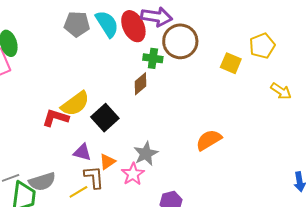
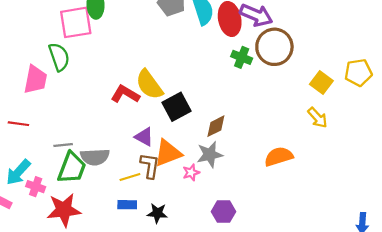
brown diamond: (140, 84) -> (216, 126), moved
yellow arrow: (281, 91) -> (318, 118), moved
yellow semicircle: (75, 104) -> (149, 85), turned 76
orange triangle: (107, 162) -> (168, 153), size x1.6
pink star: (133, 174) -> (191, 172), size x0.7

